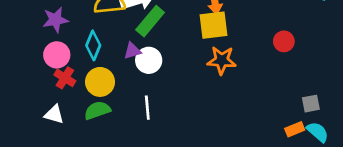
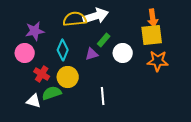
green rectangle: (150, 21) -> (104, 40), moved, size x0.6
pink circle: (57, 55) -> (25, 53), moved
white circle: (149, 60) -> (123, 53), moved
green semicircle: (97, 110) -> (52, 93), moved

